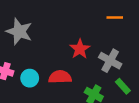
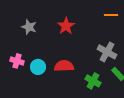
gray star: (19, 31) -> (29, 27), size x0.7
red star: (80, 49) -> (66, 26), moved

